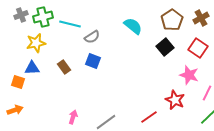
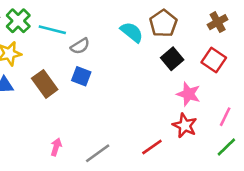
green cross: (43, 17) -> (18, 21), turned -30
brown pentagon: (172, 20) -> (163, 23), moved
brown rectangle: (64, 67) -> (45, 84), size x1.5
pink star: (189, 75) -> (189, 94), moved

